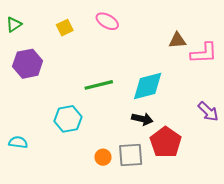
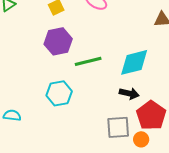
purple hexagon: (28, 64) -> (58, 41), moved
orange circle: (103, 157) -> (141, 139), moved

